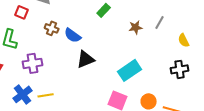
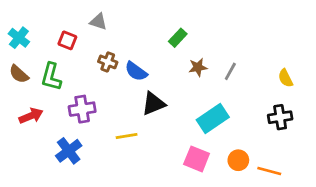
gray line: (160, 22) -> (230, 71), moved
brown star: (136, 27) -> (198, 67), moved
yellow line: (46, 95) -> (127, 136), moved

